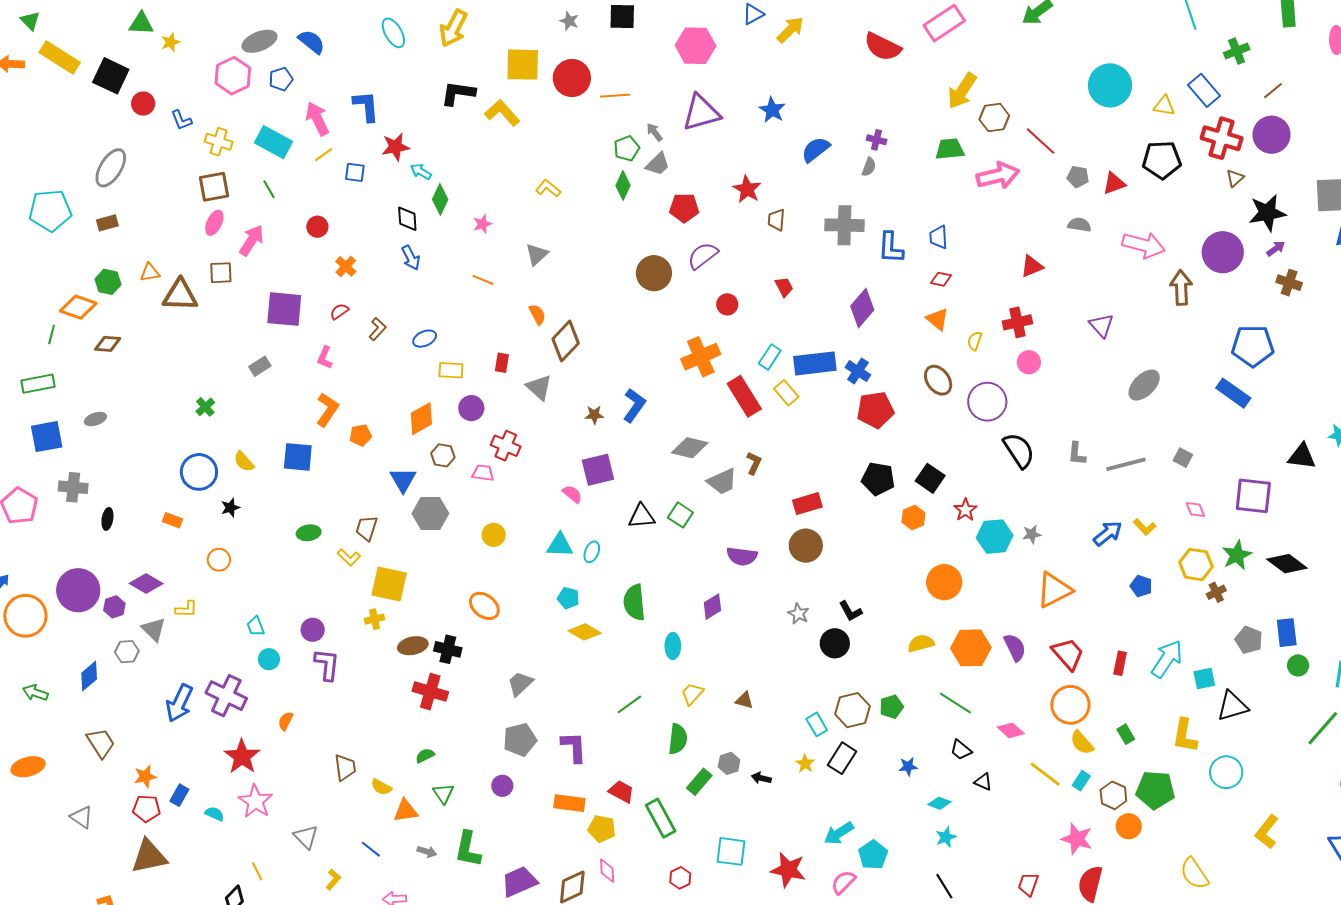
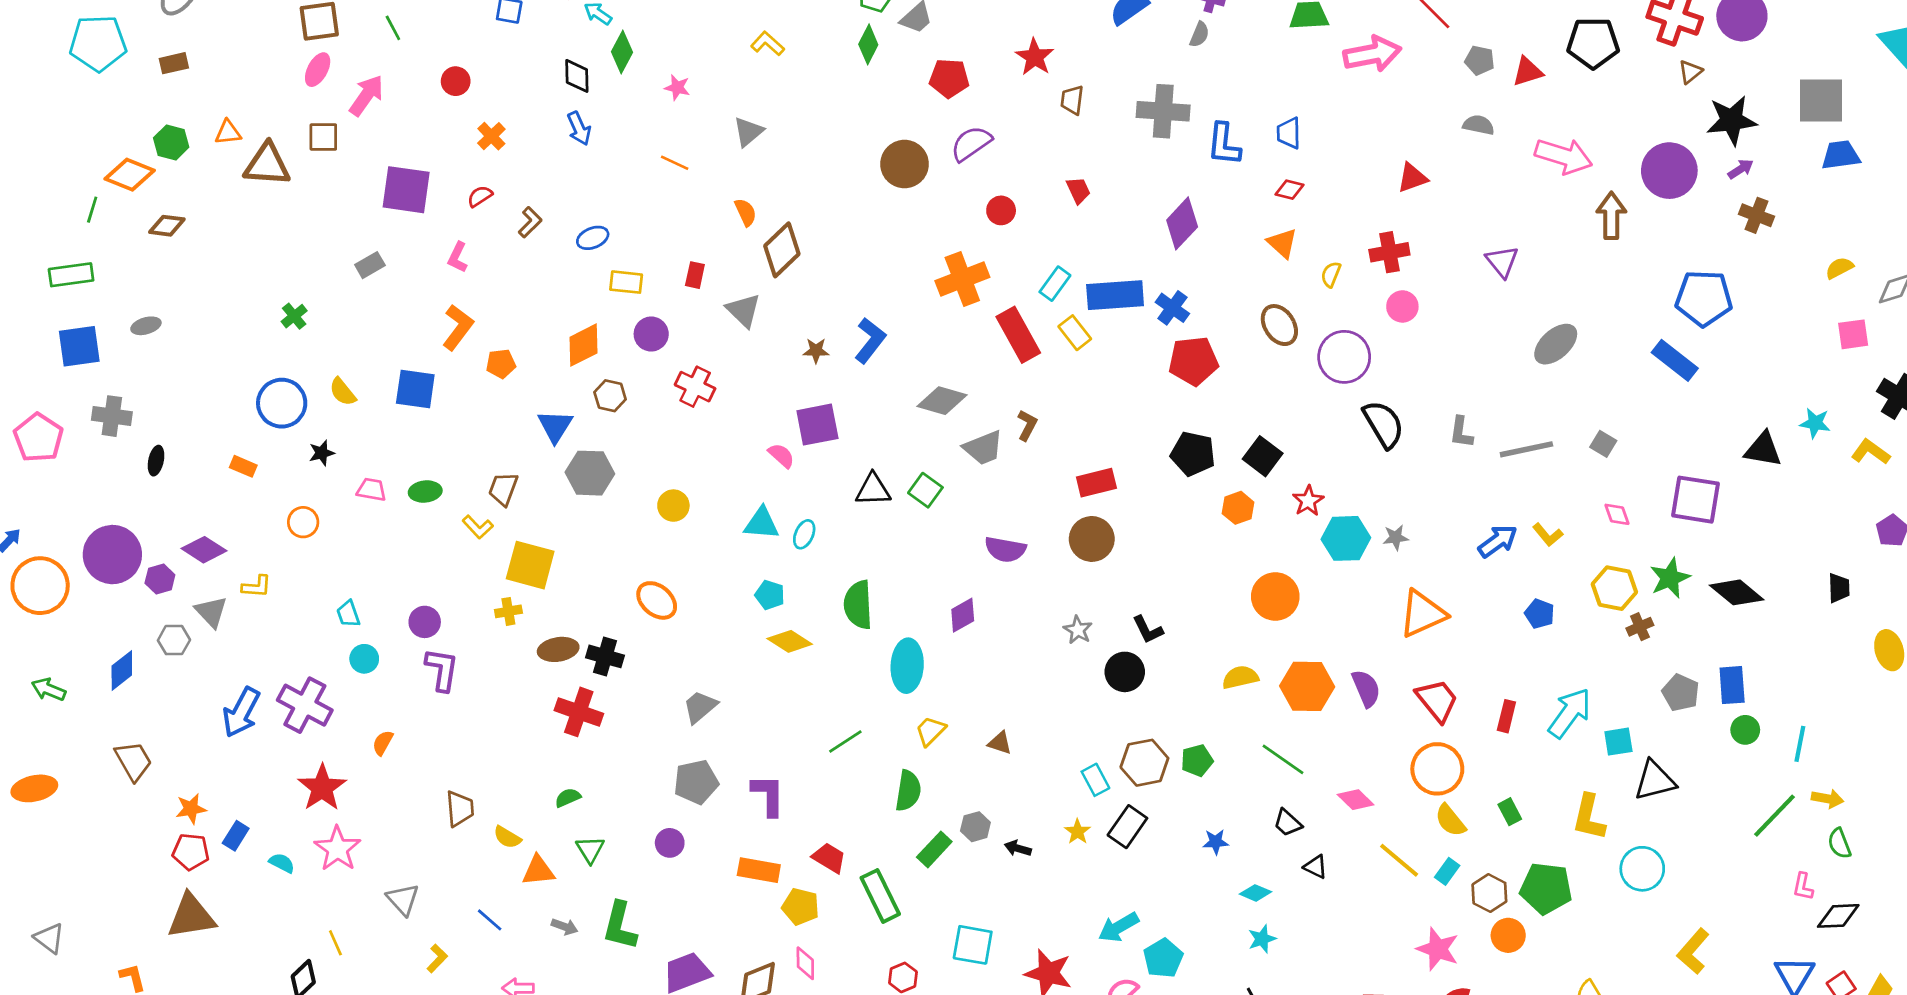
pink star: (482, 224) -> (677, 88), turned 30
pink trapezoid: (483, 473) -> (371, 490), moved
cyan ellipse: (673, 646) -> (907, 666), size x1.5
gray triangle: (82, 817) -> (49, 938), moved

